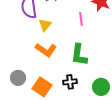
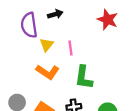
pink line: (81, 19) -> (71, 48), moved

